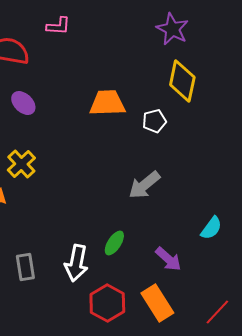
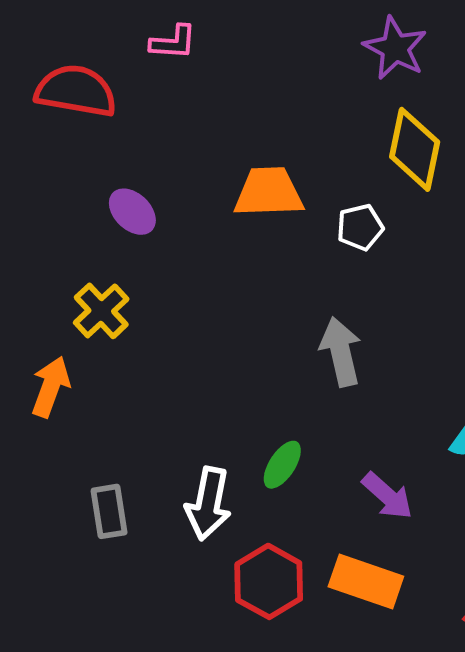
purple ellipse: (23, 103) -> (132, 212), moved
gray arrow: (144, 185) -> (341, 352), turned 116
orange rectangle: (157, 303) -> (366, 581), turned -39

